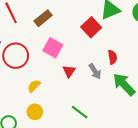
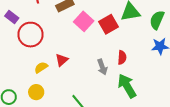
pink square: (53, 48) -> (84, 21), moved
red triangle: (69, 71) -> (62, 60), moved

